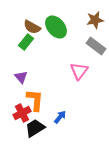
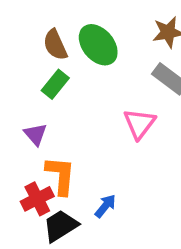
brown semicircle: (32, 27) -> (55, 45), turned 36
green rectangle: (26, 42) -> (55, 84), moved

